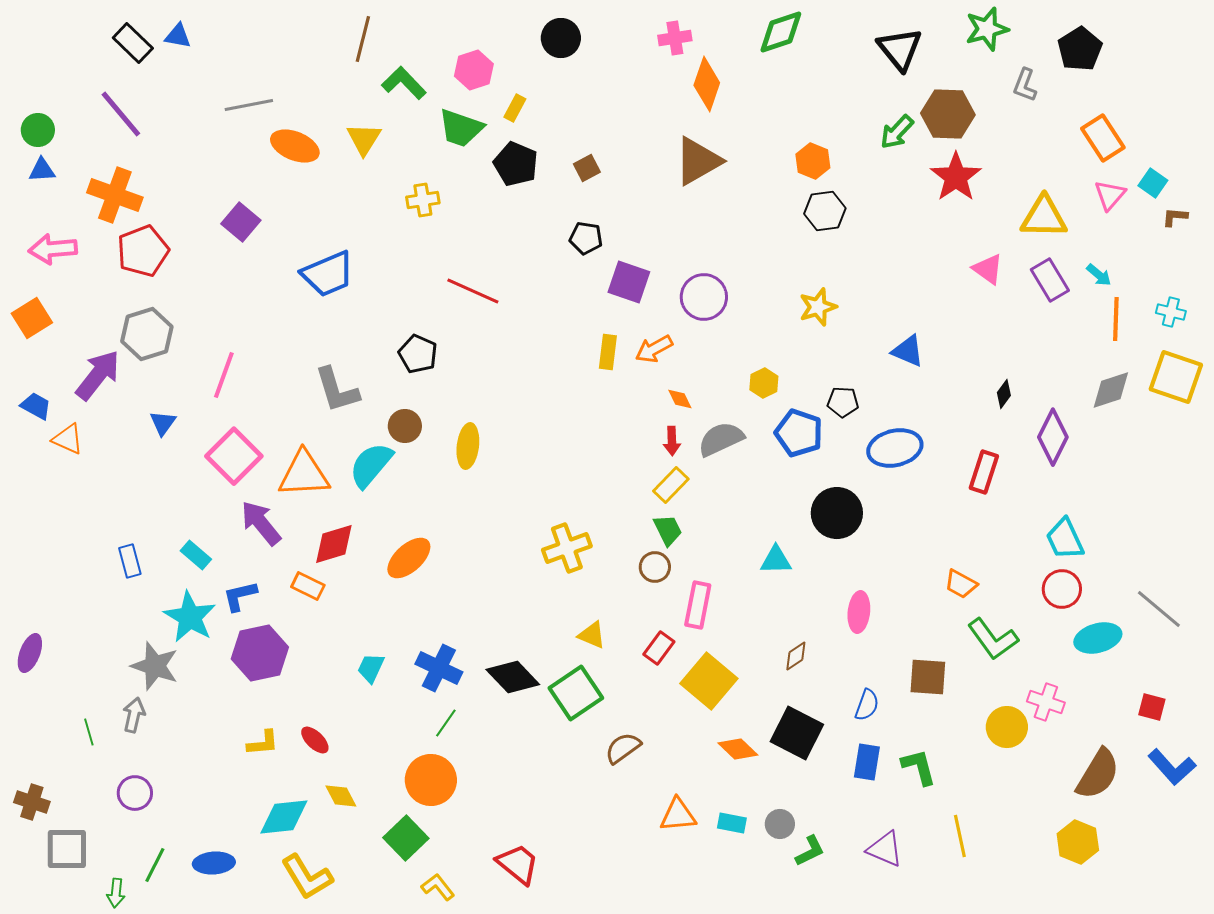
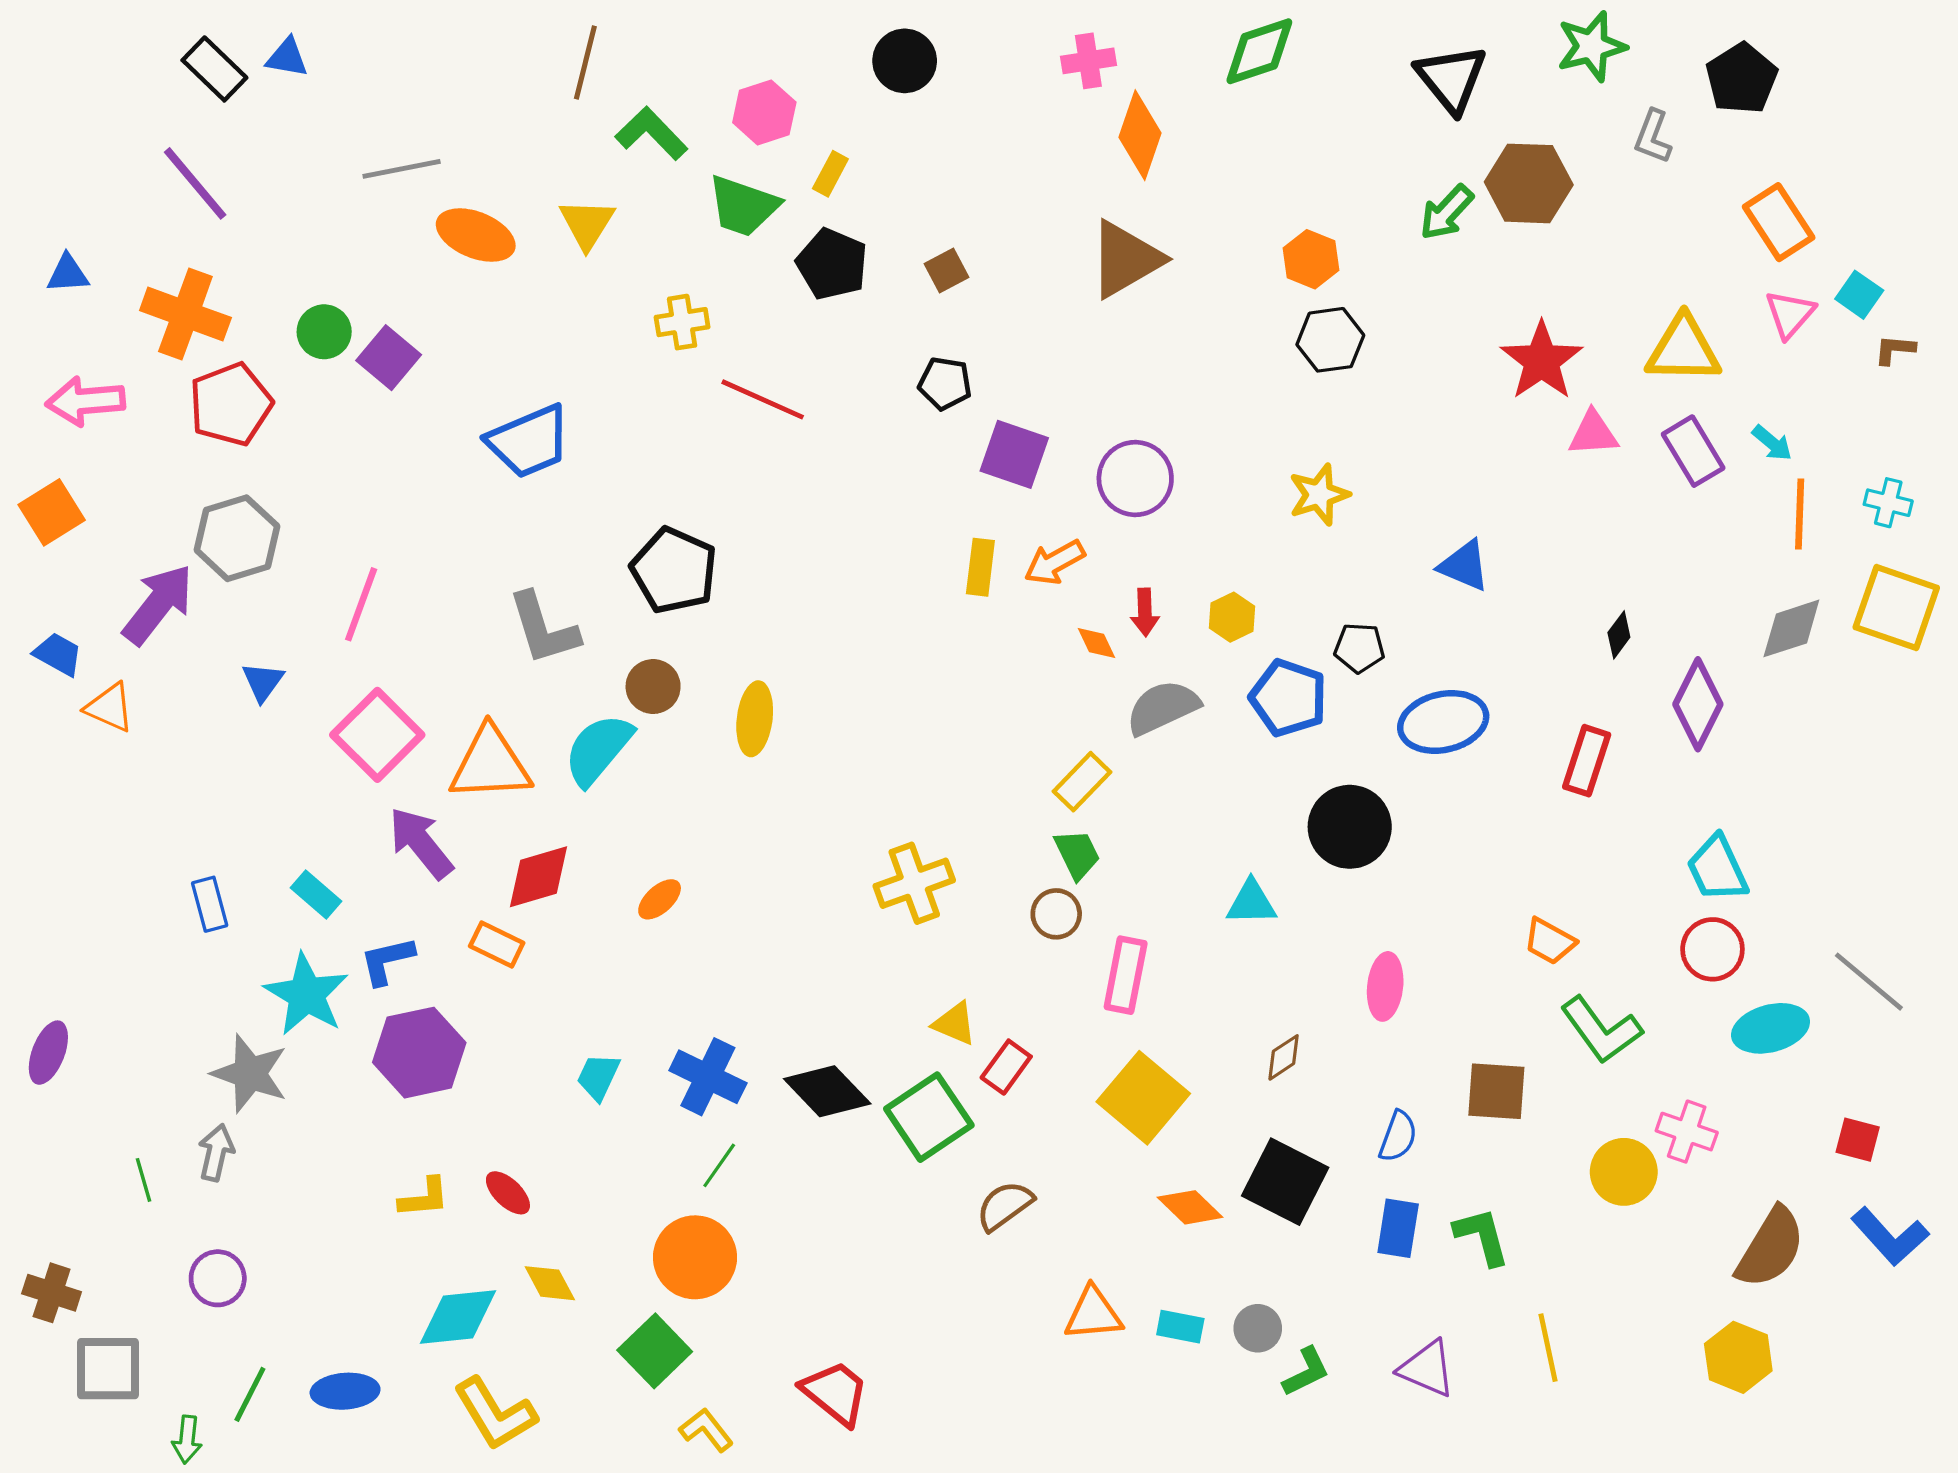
green circle: (38, 130) -> (324, 332), moved
red star: (956, 177) -> (1542, 361), moved
pink triangle: (988, 269) -> (1593, 433), turned -40
red line: (473, 291) -> (763, 399), moved
black pentagon: (418, 354) -> (674, 570), size x1.4
red arrow: (672, 441) -> (1145, 612), moved
orange ellipse: (409, 558) -> (660, 899), size x0.6
red rectangle: (659, 648) -> (1006, 1067), moved

